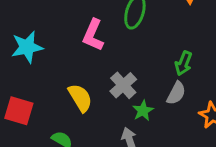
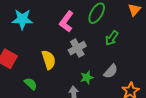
green arrow: (184, 63) -> (112, 38), moved
gray cross: (123, 85) -> (77, 48), moved

